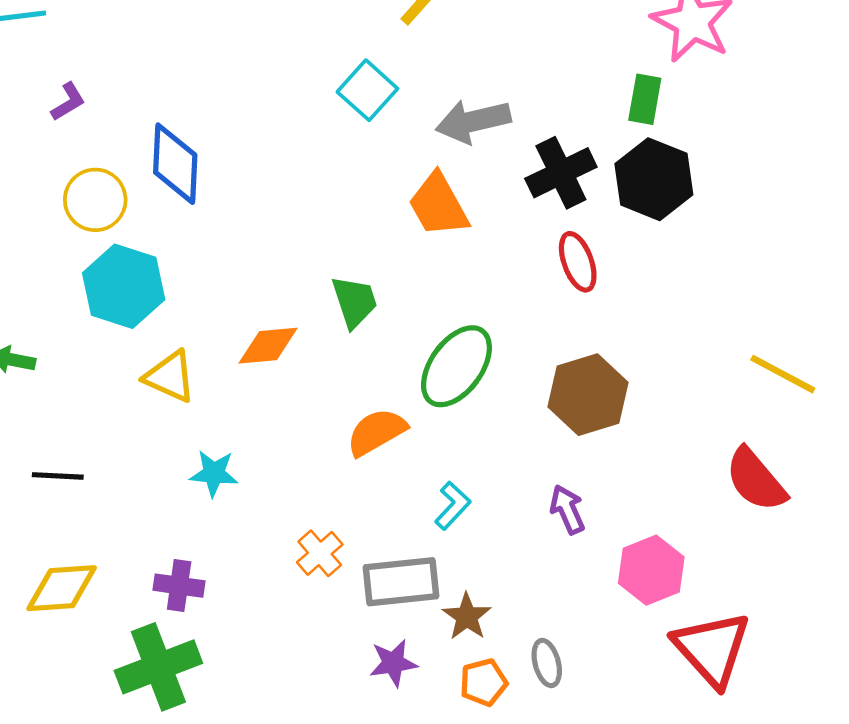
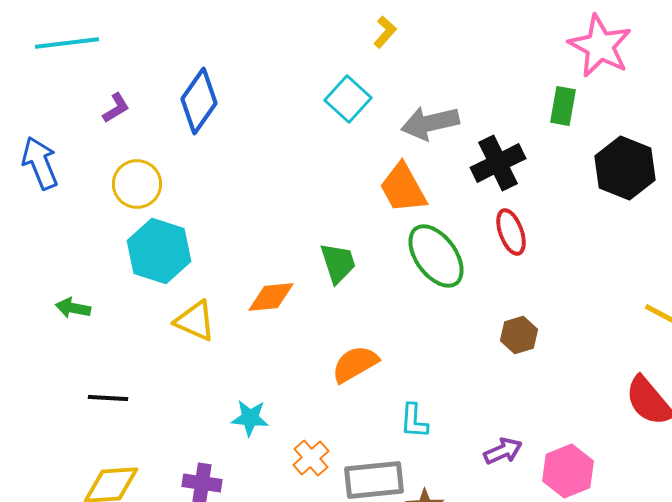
blue diamond: (175, 164) -> (199, 101), moved, turned 32
black hexagon: (654, 179) -> (625, 168), moved
green ellipse: (456, 366) -> (436, 256), moved, turned -72
brown hexagon: (588, 395) -> (519, 335), size x0.6
cyan star: (214, 473) -> (250, 418), moved
cyan L-shape: (453, 506) -> (414, 421), turned 141
purple arrow: (567, 509) -> (503, 451), moved, turned 90

